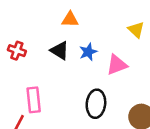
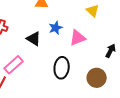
black triangle: (60, 51) -> (34, 39), moved
pink rectangle: (34, 100) -> (14, 65), turned 54

